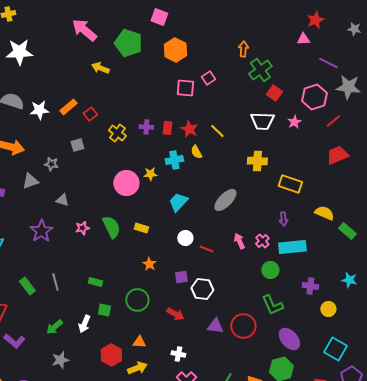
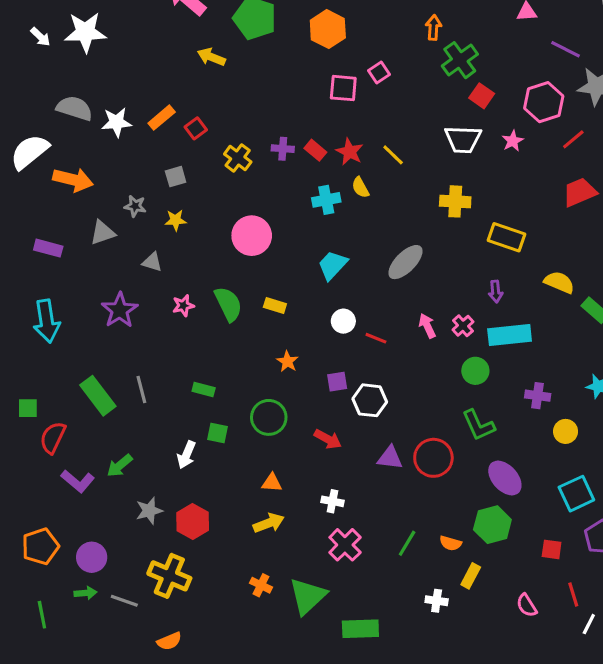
red rectangle: (167, 128) -> (315, 150), turned -56
yellow star: (150, 174) -> (176, 220), moved
green rectangle: (27, 286) -> (98, 396), size x1.4
green arrow: (54, 327) -> (120, 466), moved
cyan square: (335, 349) -> (576, 494), turned 35
red hexagon: (111, 355) -> (193, 522), moved

